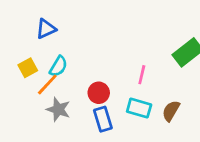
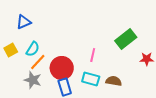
orange line: (47, 84) -> (38, 62), moved
red circle: (99, 93) -> (62, 68), size x1.5
brown semicircle: (171, 111) -> (114, 81), turned 70

